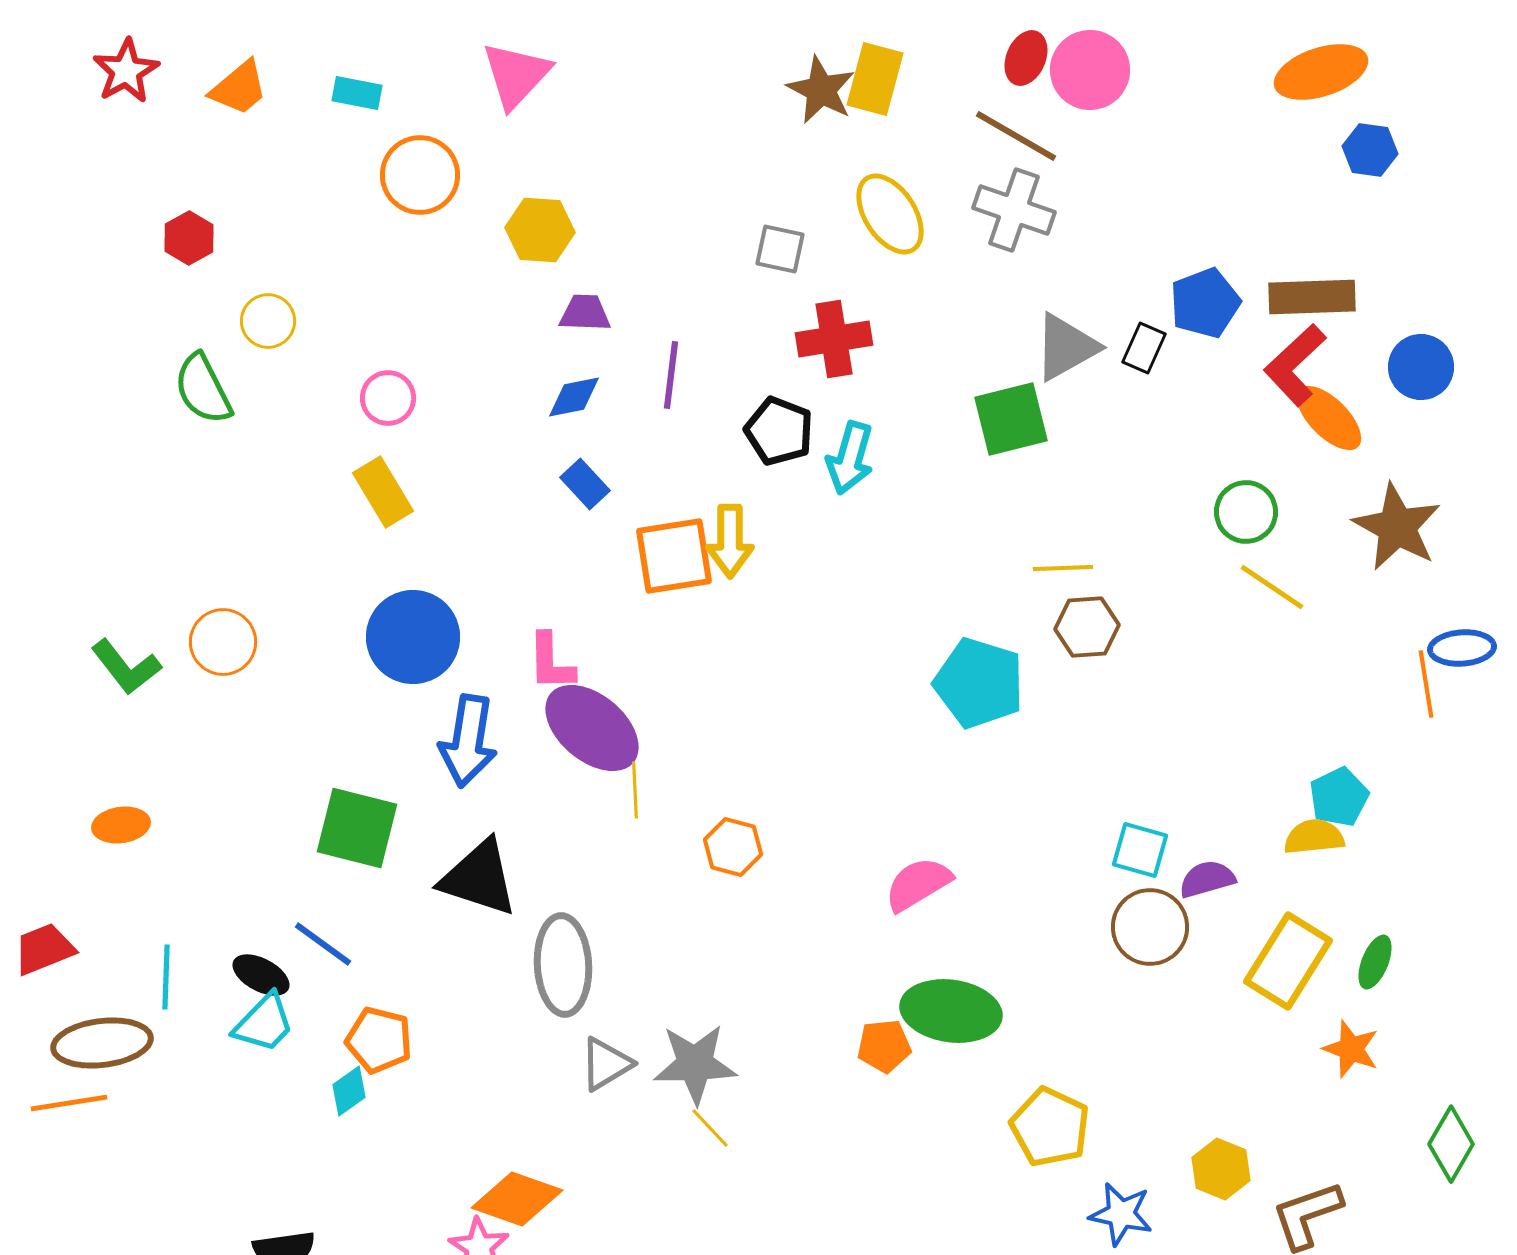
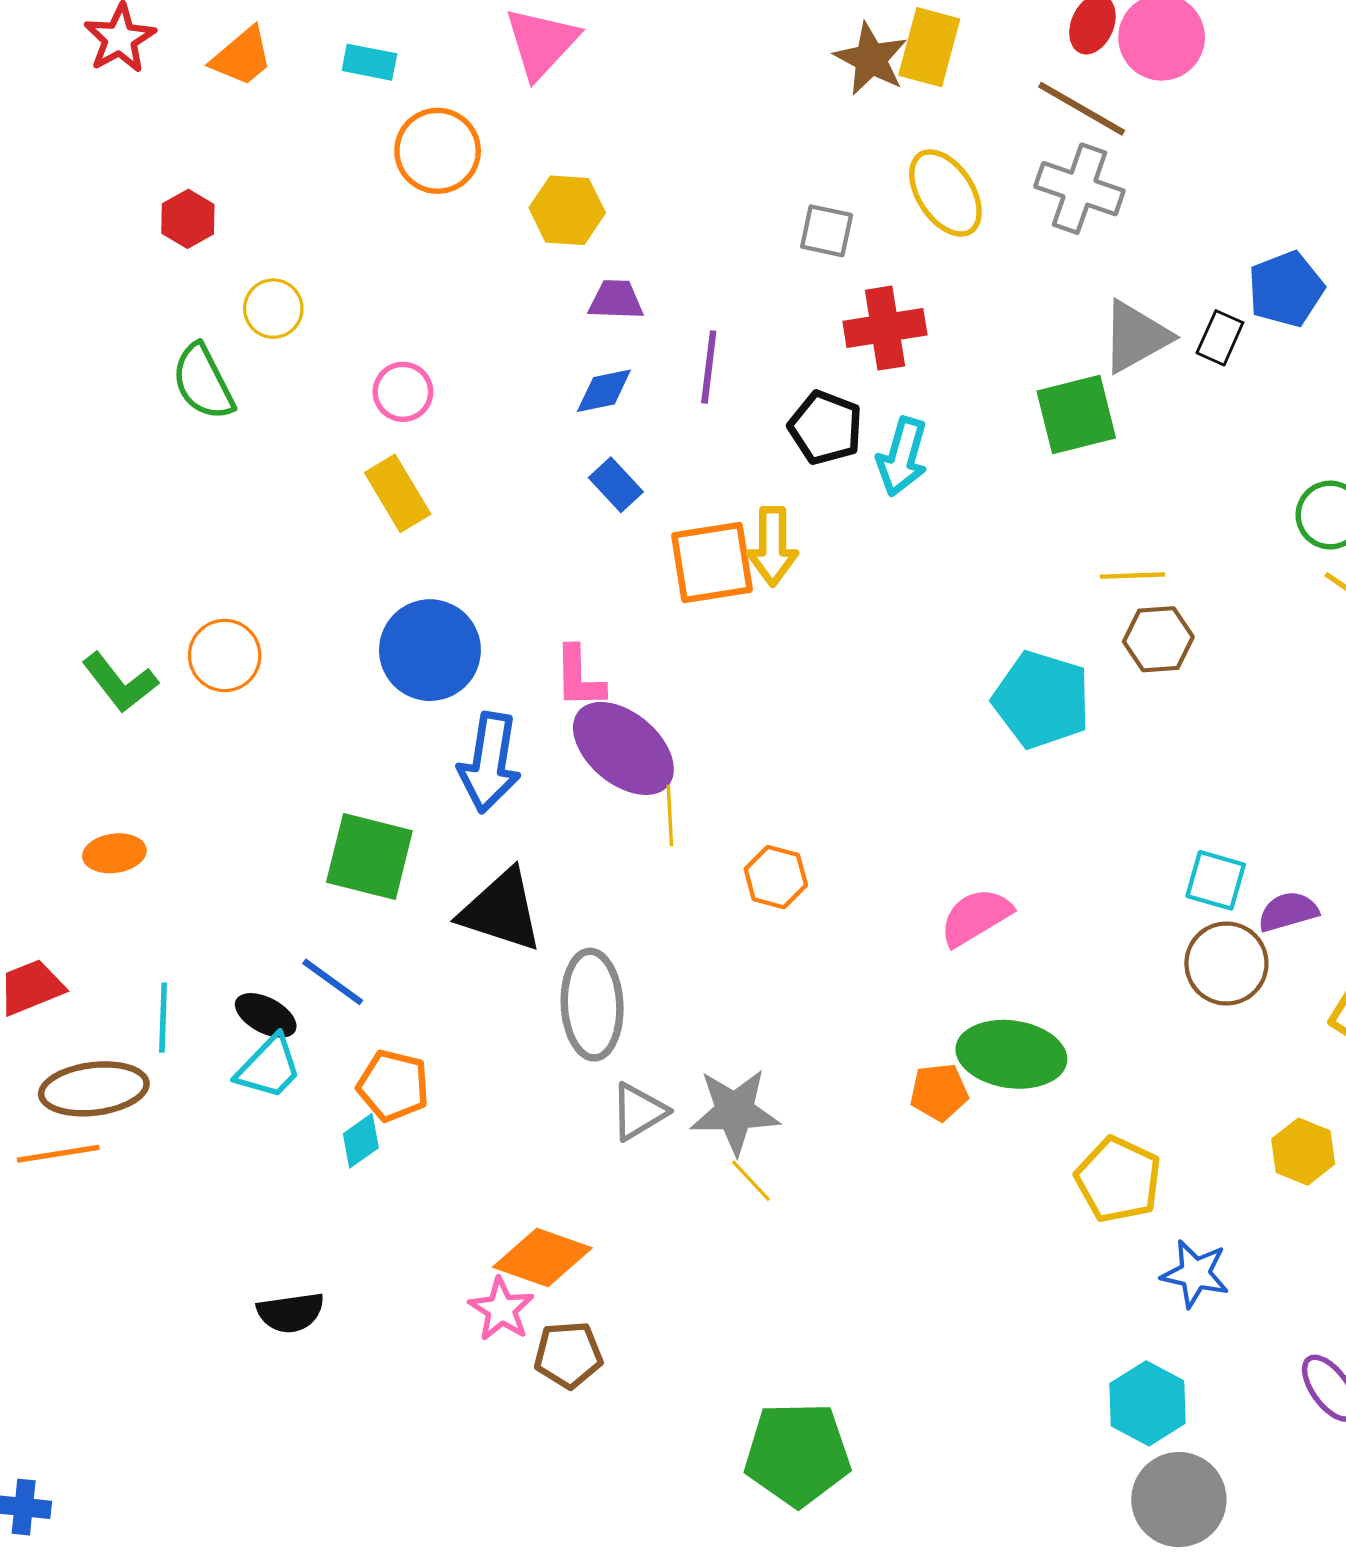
yellow hexagon: (1221, 1169) -> (1303, 1152), moved

